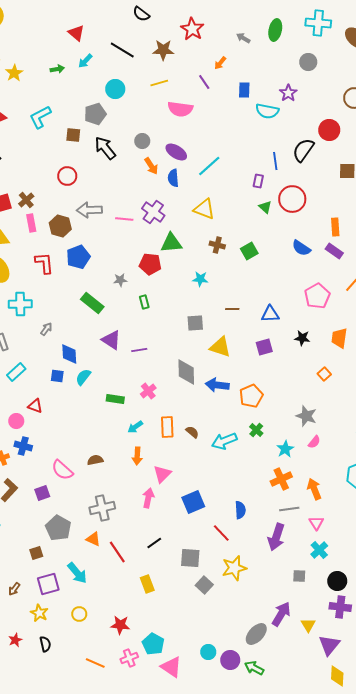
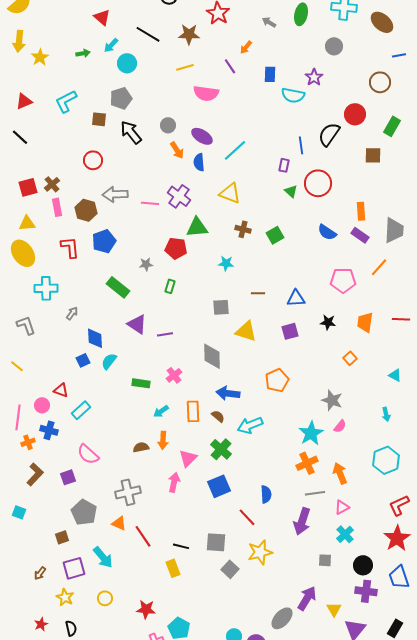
cyan circle: (115, 89) -> (127, 63), moved
pink pentagon: (317, 296) -> (343, 280), turned 30
green rectangle: (144, 302) -> (170, 286), turned 32
cyan rectangle: (16, 372) -> (81, 410), moved
blue square: (57, 376) -> (83, 360), turned -32
blue arrow: (217, 385) -> (228, 393), moved
green cross: (256, 430) -> (221, 449), moved, size x1.5
cyan star: (285, 449) -> (311, 433), size x1.4
brown semicircle: (95, 460) -> (141, 447), moved
pink triangle: (316, 523) -> (342, 507), turned 35
black line: (154, 543) -> (181, 546), moved, turned 49

